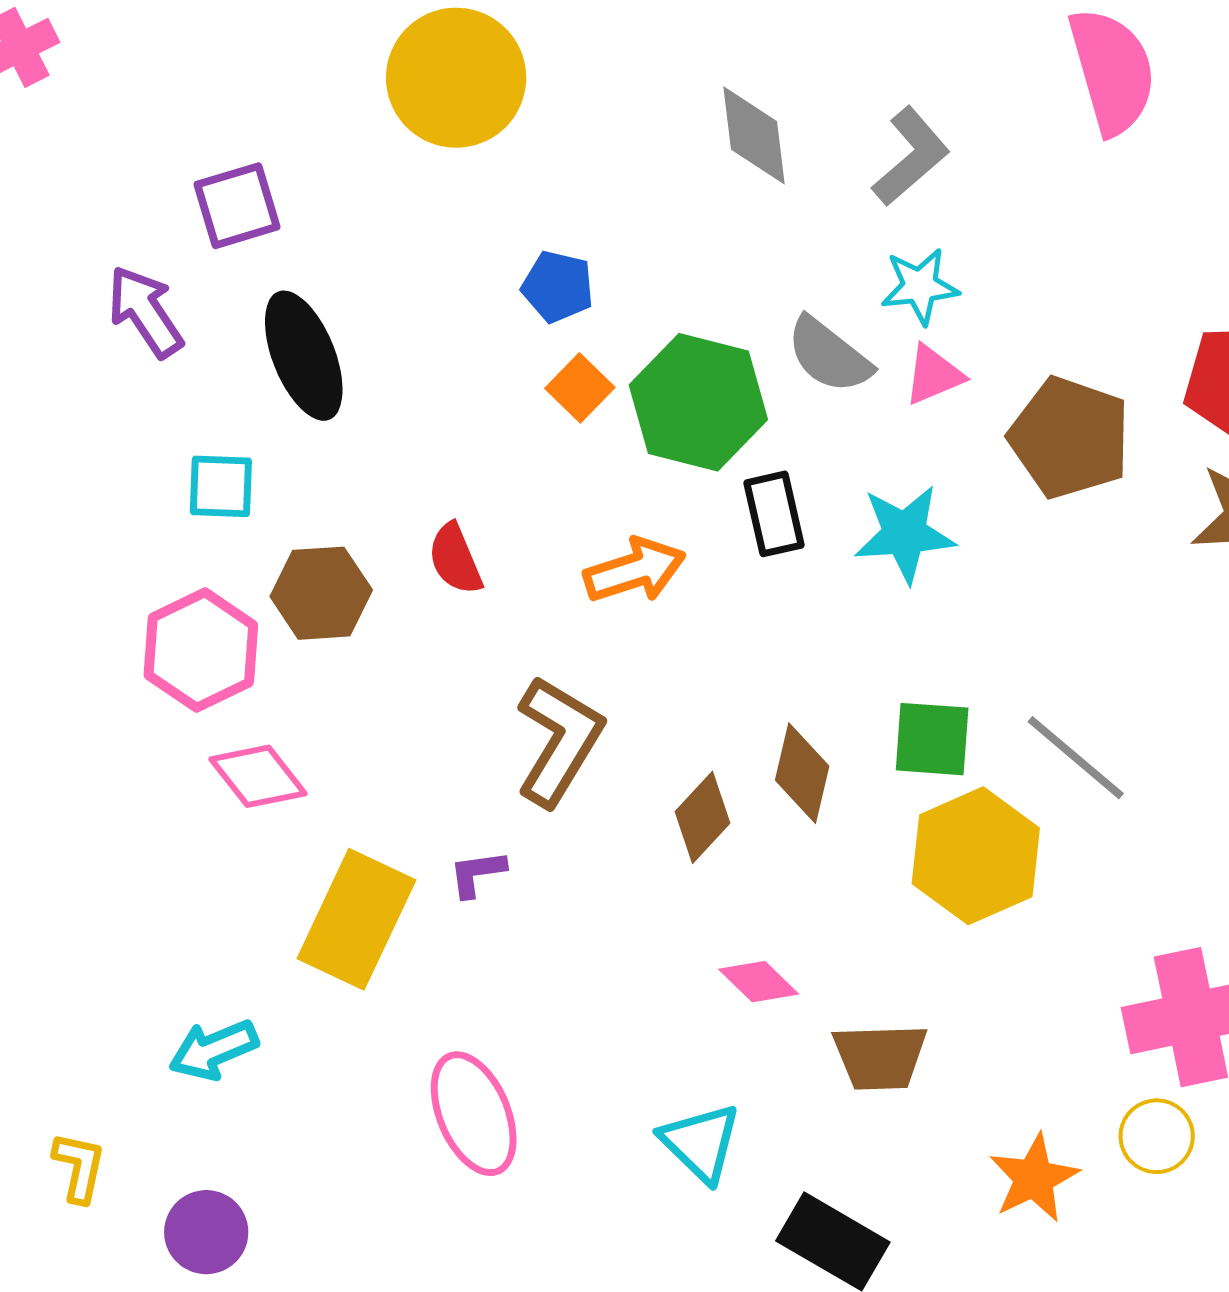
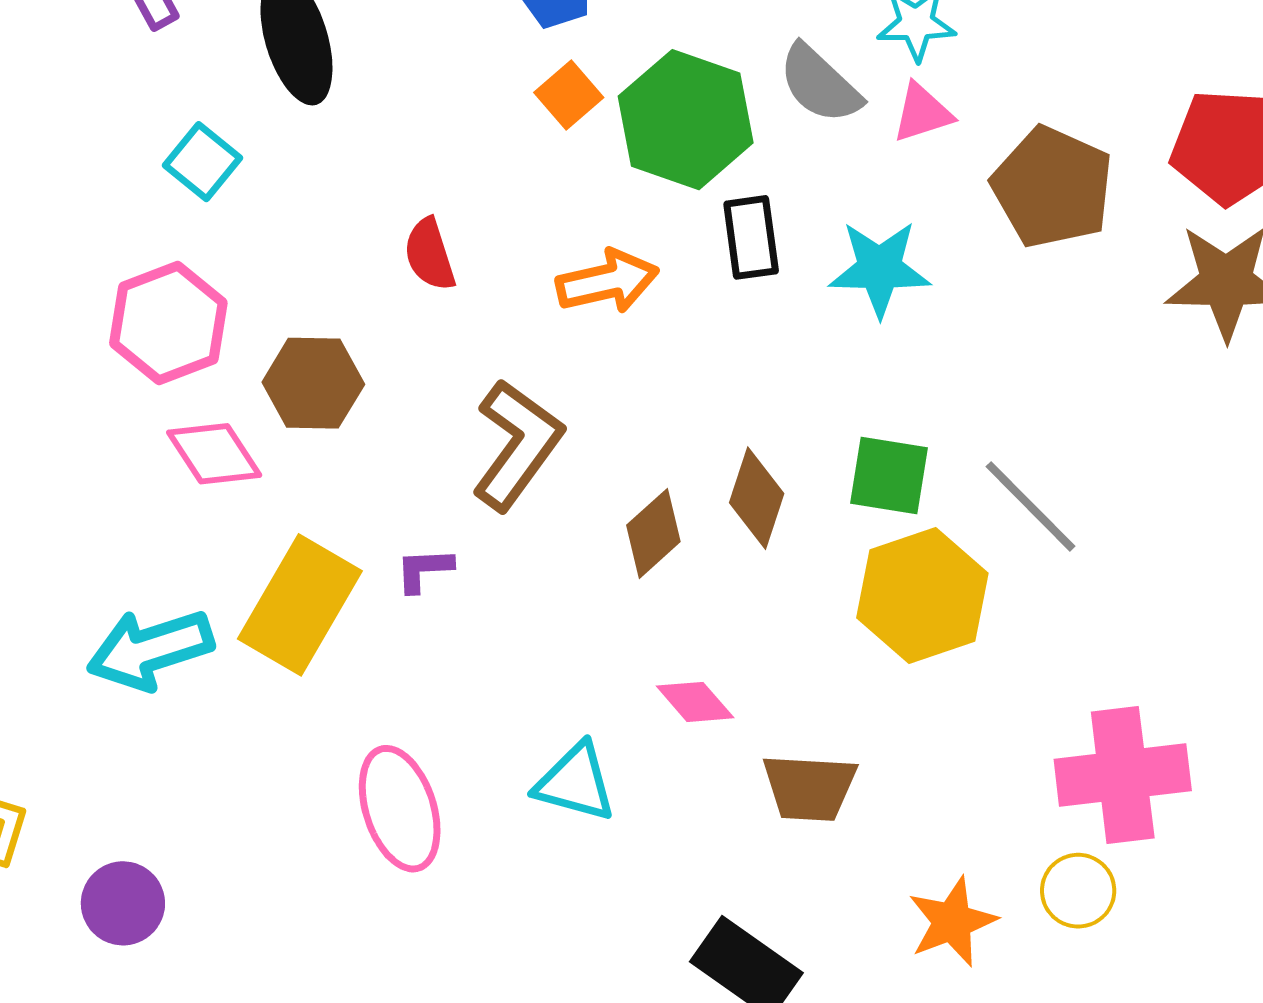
cyan square: (221, 486) -> (202, 162), turned 32
brown hexagon: (321, 593) -> (313, 383), moved
cyan arrow: (213, 1050) -> (150, 649), moved, size x1.4
cyan triangle: (701, 1143) -> (575, 782), moved, turned -34

